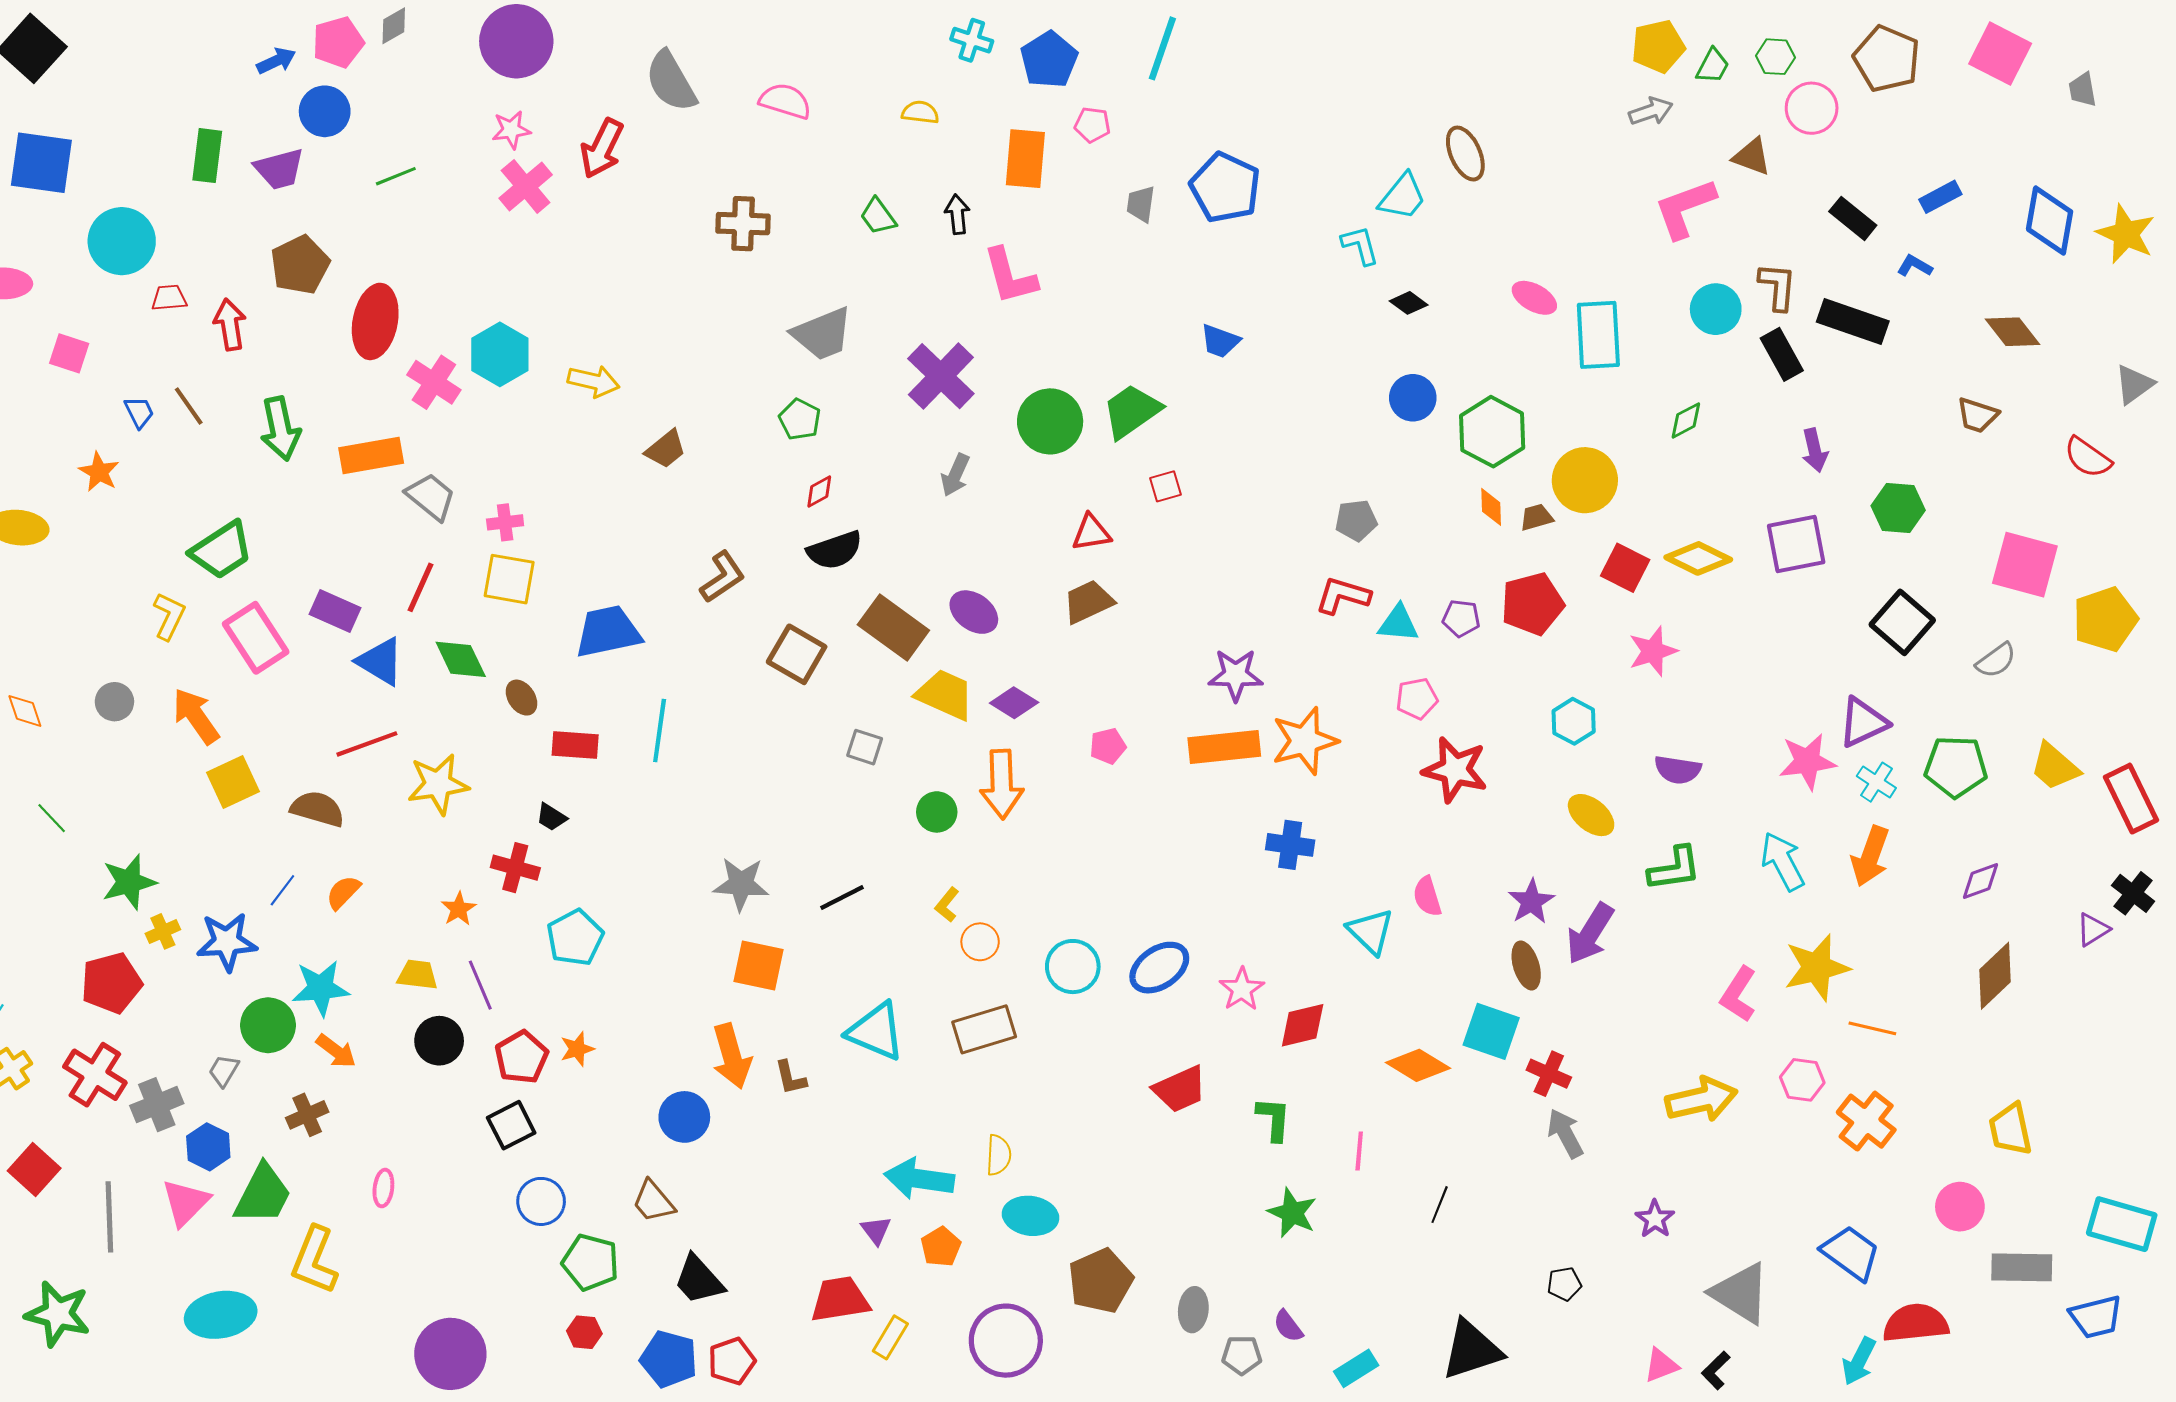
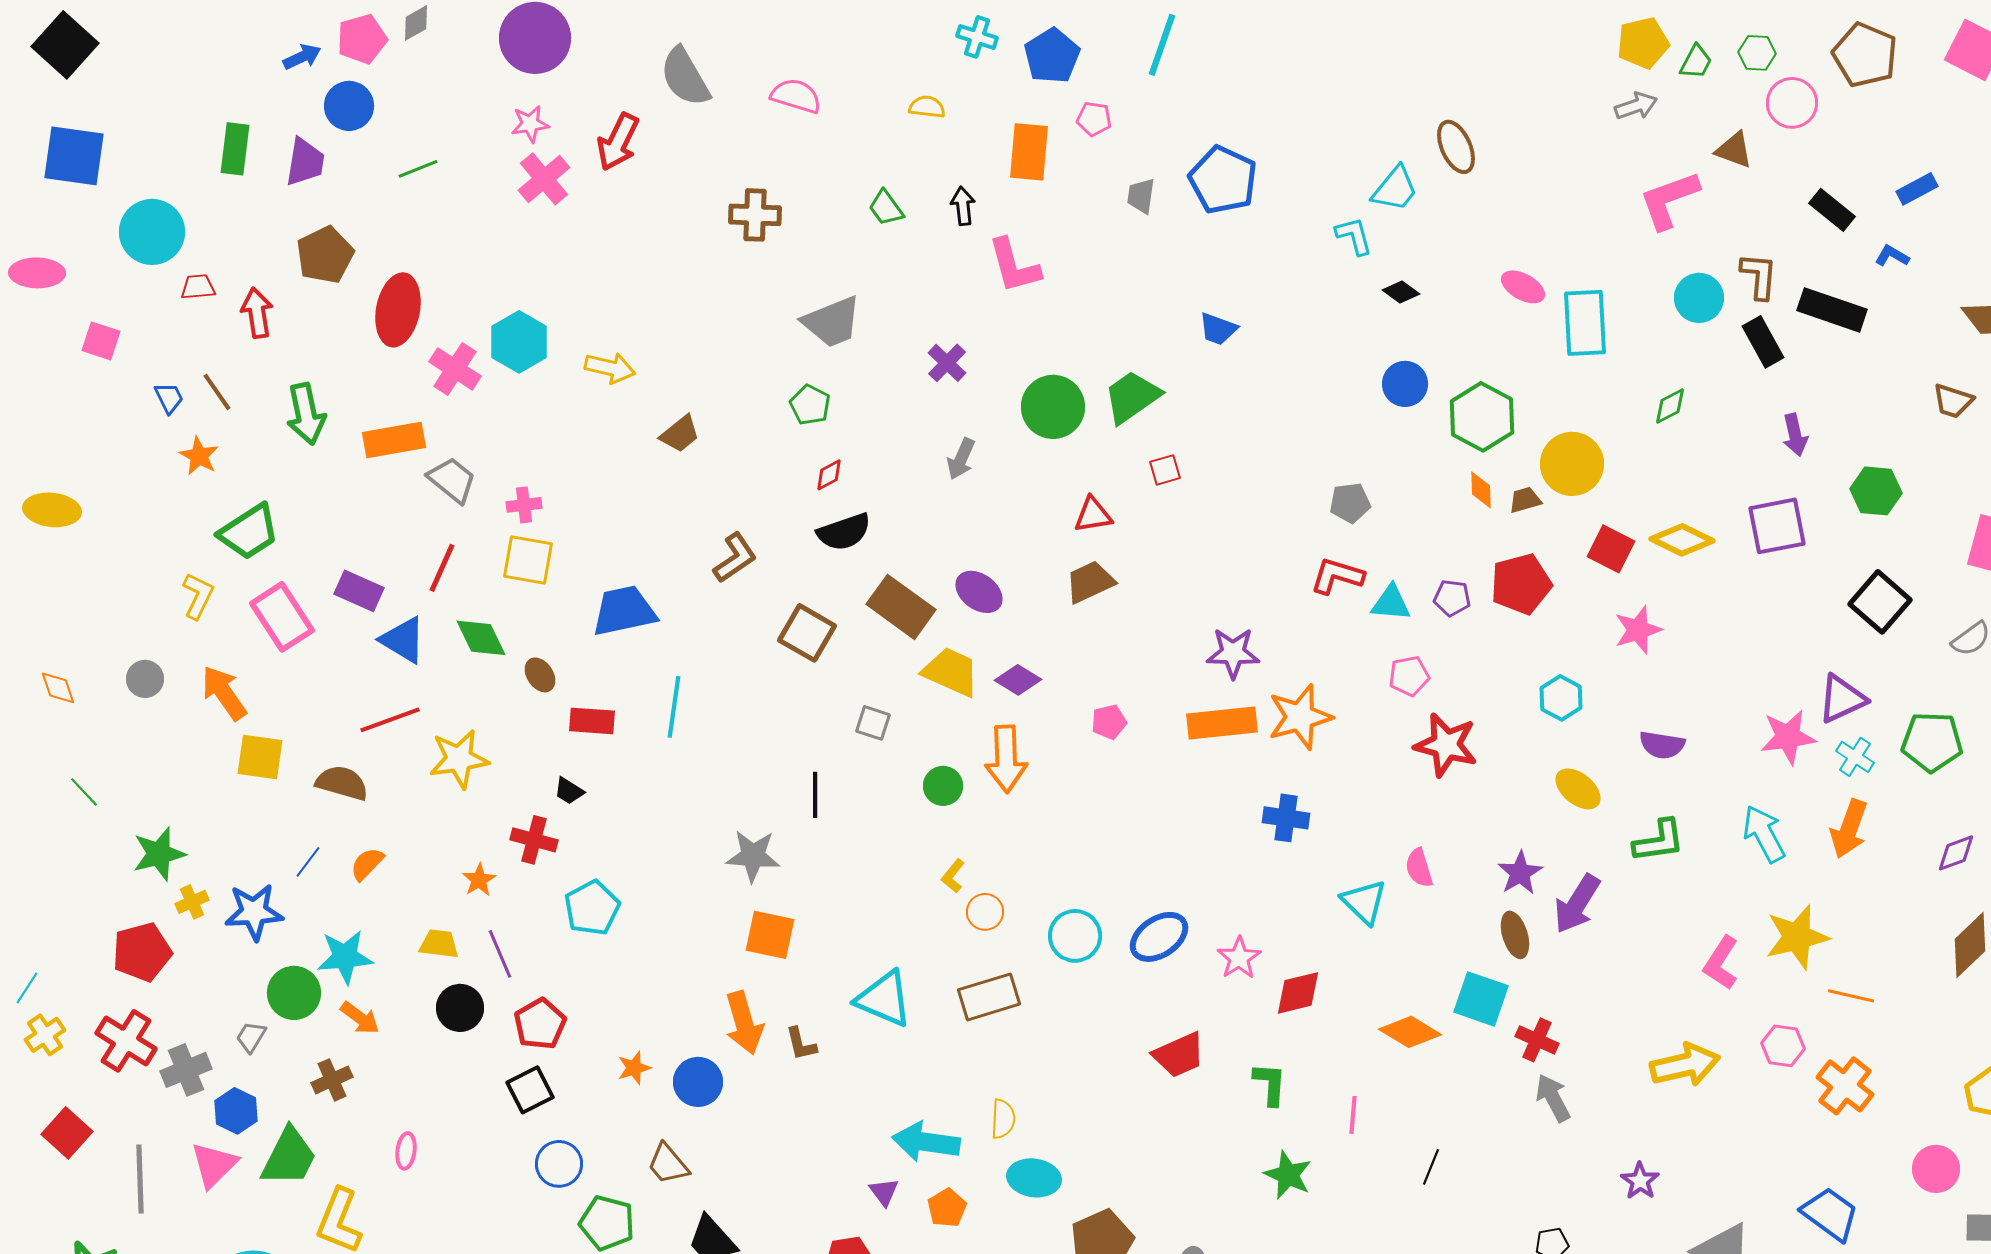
purple trapezoid: (279, 169) -> (305, 162), turned -66
purple cross: (941, 376) -> (947, 363), size x0.6
orange star: (99, 472) -> (199, 456), moved
yellow square: (233, 782) -> (260, 757), turned 33
black line: (842, 897) -> (815, 795), moved, turned -63
orange star: (577, 1049) -> (634, 1068), moved

